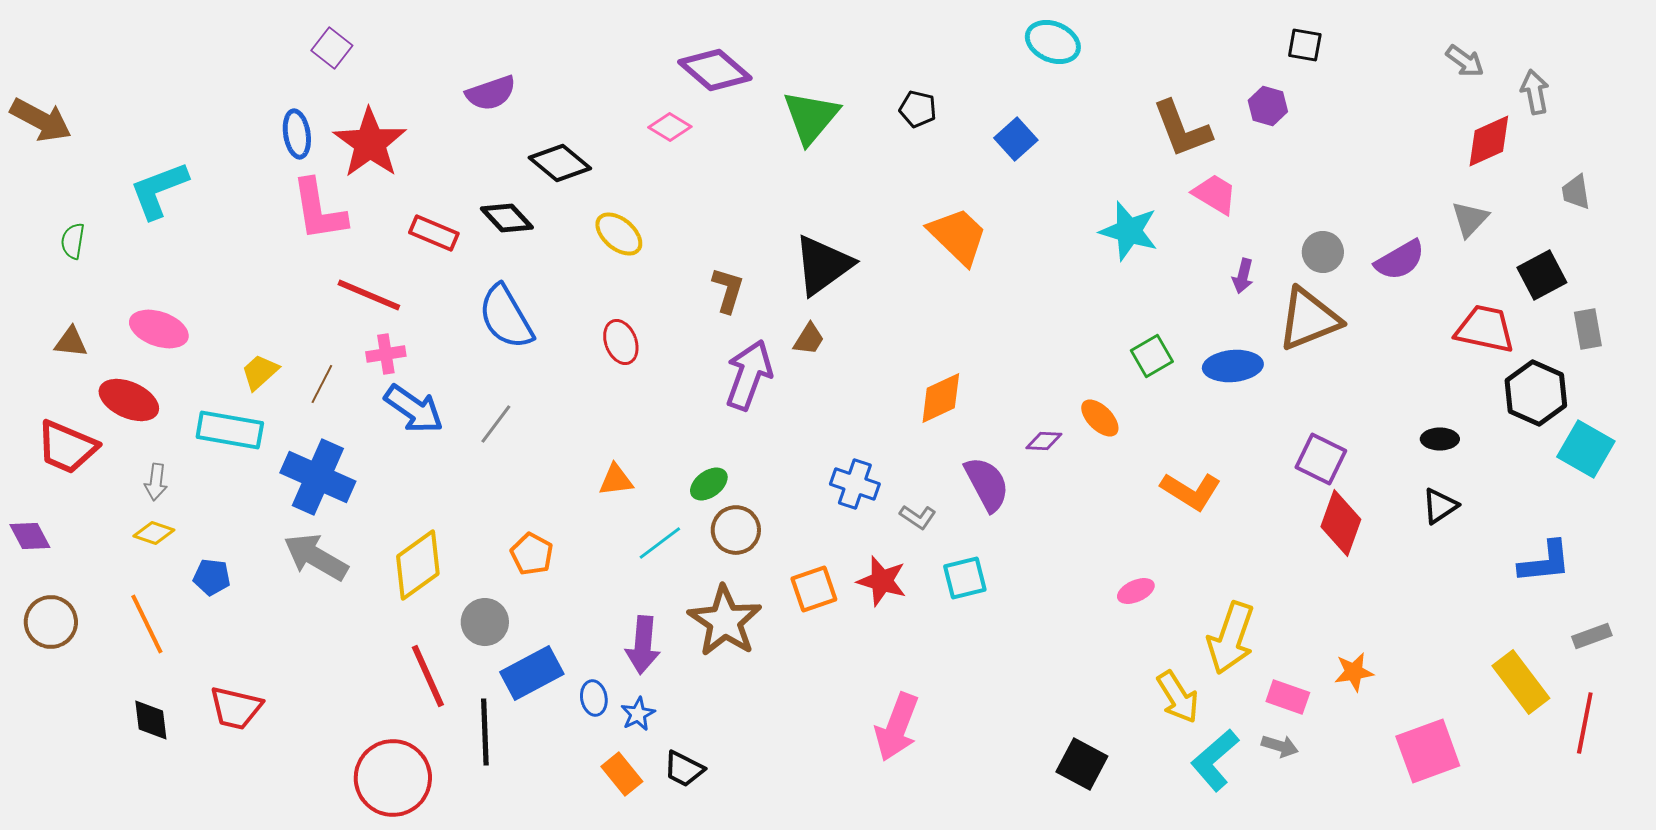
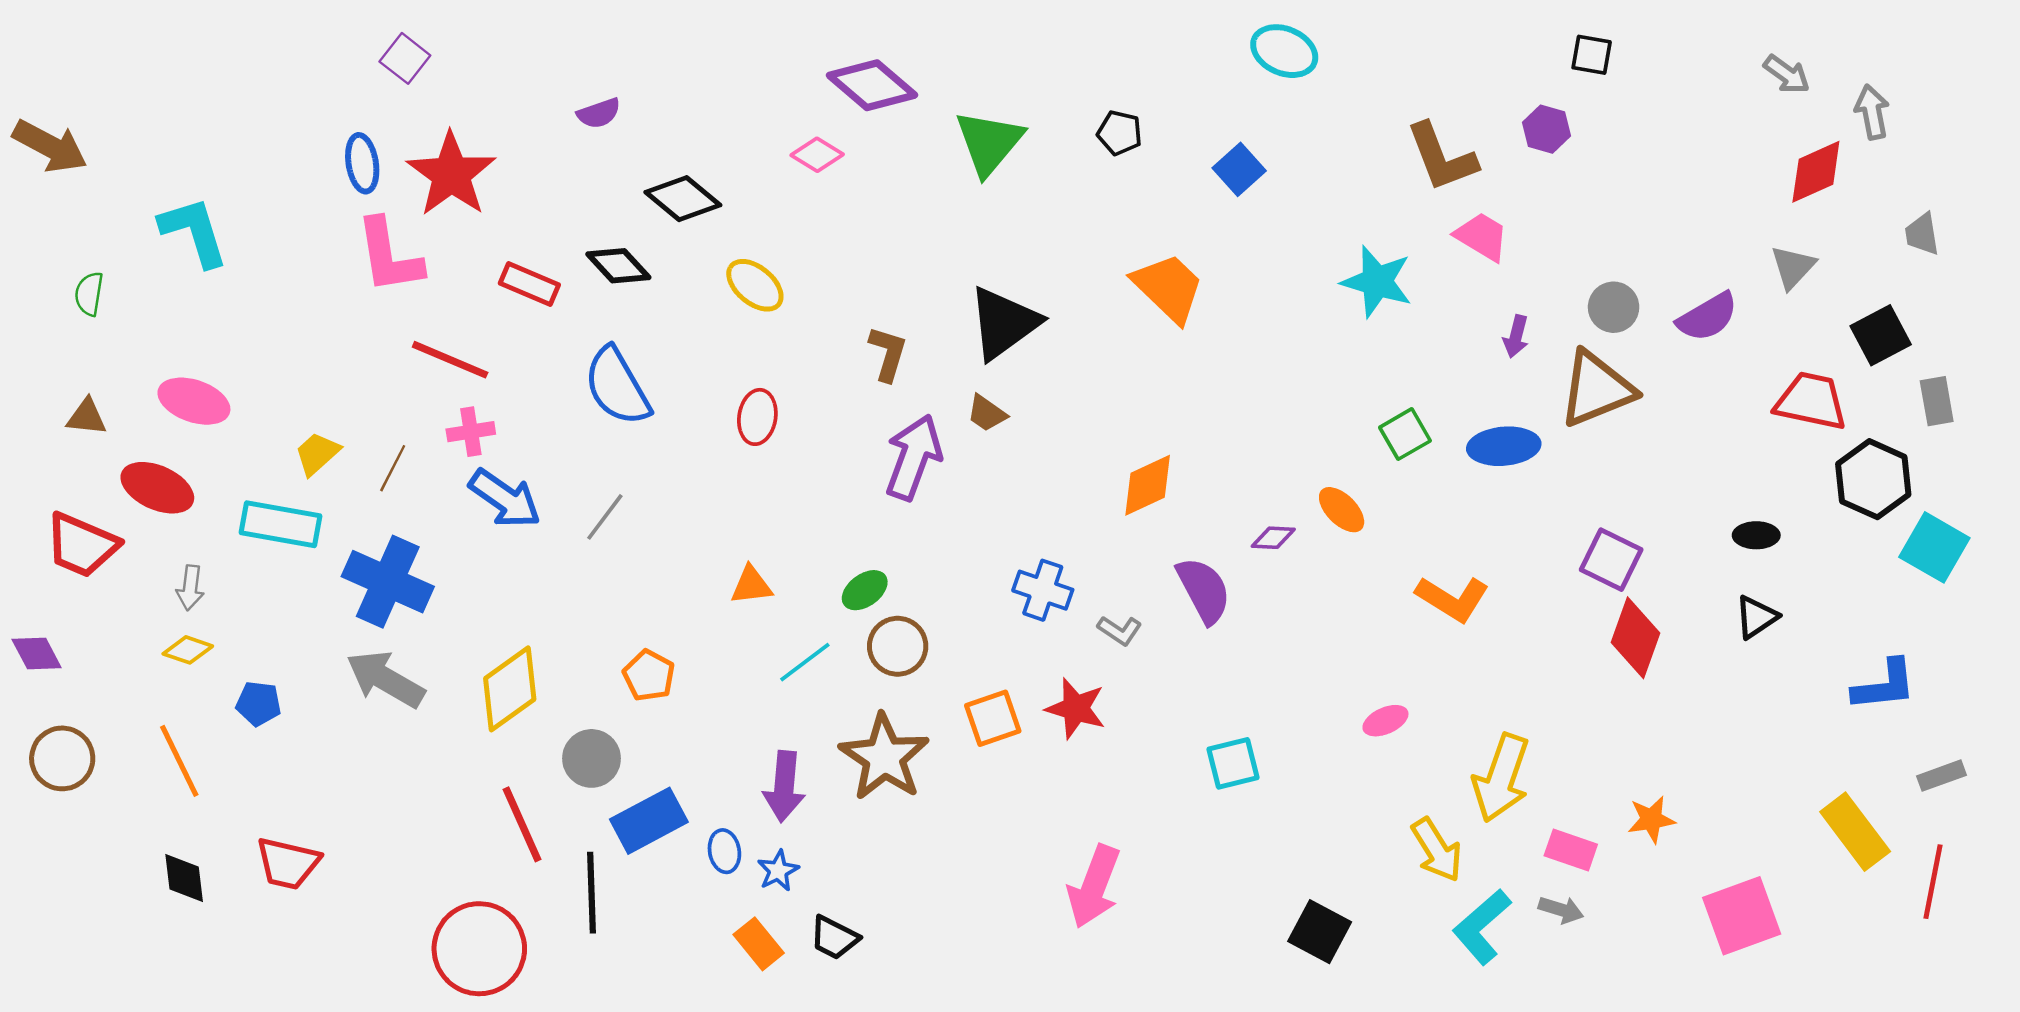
purple semicircle: (491, 93) -> (599, 113), size x0.7
cyan L-shape: (159, 190) -> (194, 232), turned 94
brown trapezoid: (809, 339) -> (987, 413), turned 93
red ellipse: (621, 342) -> (757, 417), turned 30
cyan square: (965, 578) -> (1233, 763), moved

